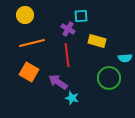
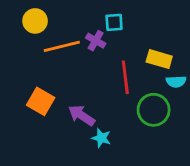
yellow rectangle: (97, 41) -> (159, 59), moved
orange line: (32, 43) -> (62, 46), moved
red line: (67, 55) -> (125, 77), moved

